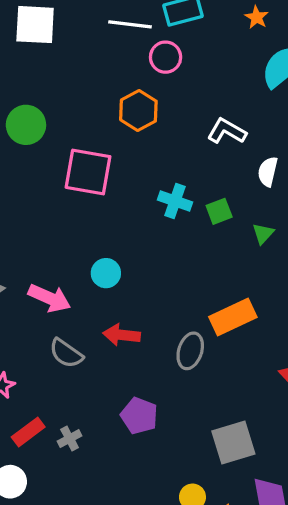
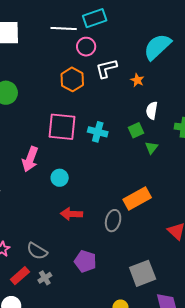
orange star: (257, 17) -> (137, 80), moved
white L-shape: (227, 131) -> (106, 68), moved, turned -40
pink square: (88, 172) -> (62, 127), moved
green square: (219, 211) -> (136, 130), moved
pink arrow: (49, 298) -> (30, 159), moved, turned 90
gray semicircle: (66, 353) -> (37, 251), moved

